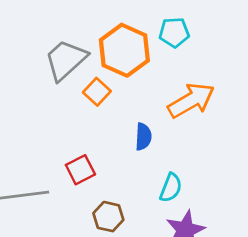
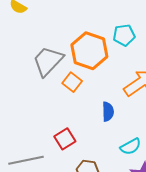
cyan semicircle: (171, 188) -> (131, 146), turned 45

